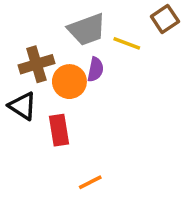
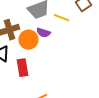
purple semicircle: (95, 69) -> (43, 33), turned 96

